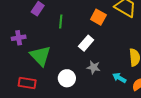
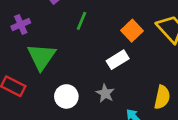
purple cross: (19, 38) -> (21, 25), turned -32
white rectangle: (86, 43) -> (118, 60), moved

